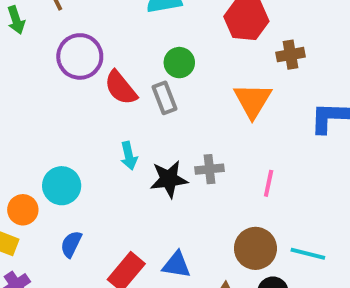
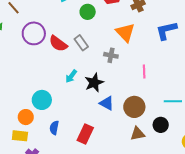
green circle: (179, 63) -> (88, 12), moved
cyan arrow: (129, 156) -> (71, 76), turned 64
gray cross: (210, 169) -> (111, 55), moved, turned 32
brown circle: (255, 248) -> (134, 107), moved
blue triangle: (176, 265) -> (107, 103), moved, turned 35

